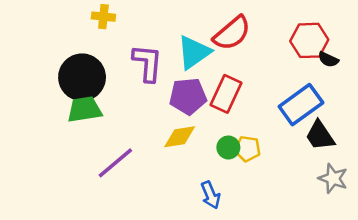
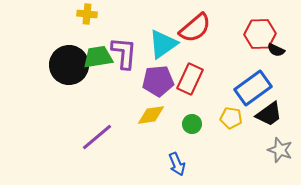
green trapezoid: (84, 109) -> (98, 57), moved
black trapezoid: (320, 136) -> (269, 114), turned -92
yellow pentagon: (247, 149) -> (231, 118), moved

